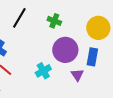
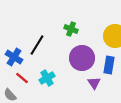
black line: (19, 18) -> (37, 45), moved
cyan cross: (43, 71) -> (47, 78), moved

